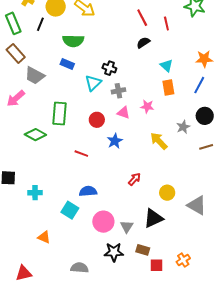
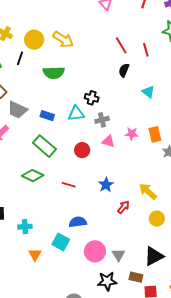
black semicircle: (143, 43) -> (124, 70), turned -32
blue rectangle: (67, 64) -> (47, 116), moved
cyan triangle: (93, 83) -> (76, 114), turned 42
orange rectangle: (168, 87) -> (155, 134), moved
green rectangle: (59, 113) -> (44, 146), turned -50
green diamond: (35, 135) -> (33, 176), moved
blue star: (115, 141) -> (106, 185), moved
yellow arrow: (159, 141) -> (148, 191), moved
black triangle: (153, 218) -> (154, 256), moved
orange triangle: (44, 237) -> (35, 255), moved, turned 40

